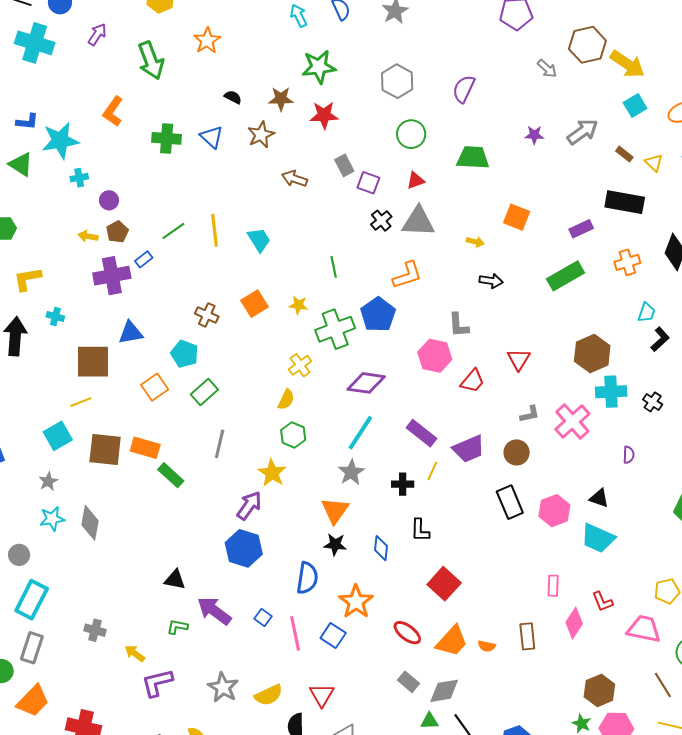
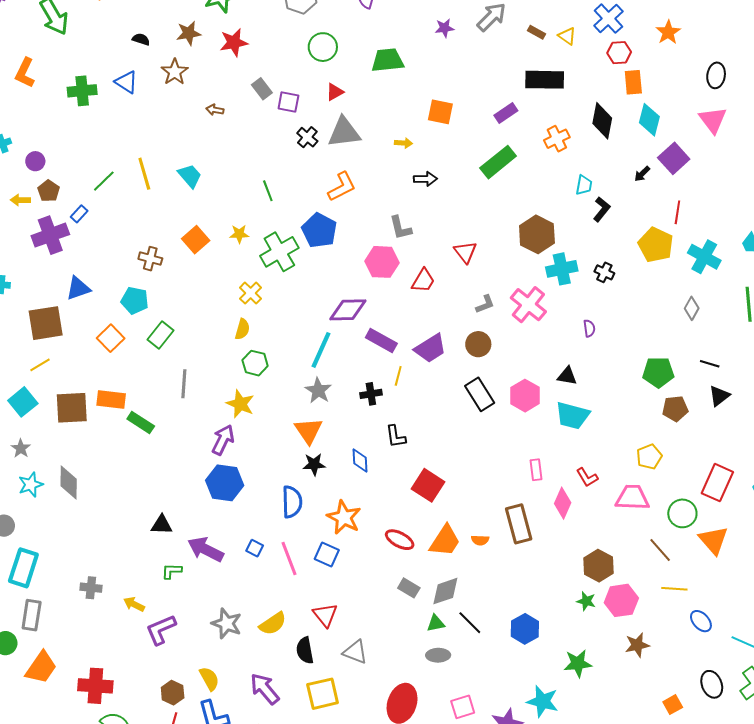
brown arrow: (294, 179) -> (215, 110), size x0.7
purple diamond: (366, 383) -> (348, 310), moved
brown rectangle: (527, 636) -> (519, 524), size x1.4

